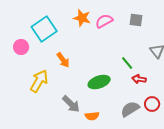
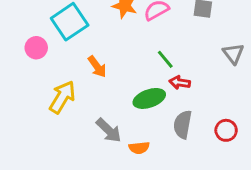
green line: (127, 63) -> (165, 59), moved
red arrow: (139, 79) -> (180, 83), moved
gray semicircle: (130, 109) -> (183, 125), moved, turned -48

